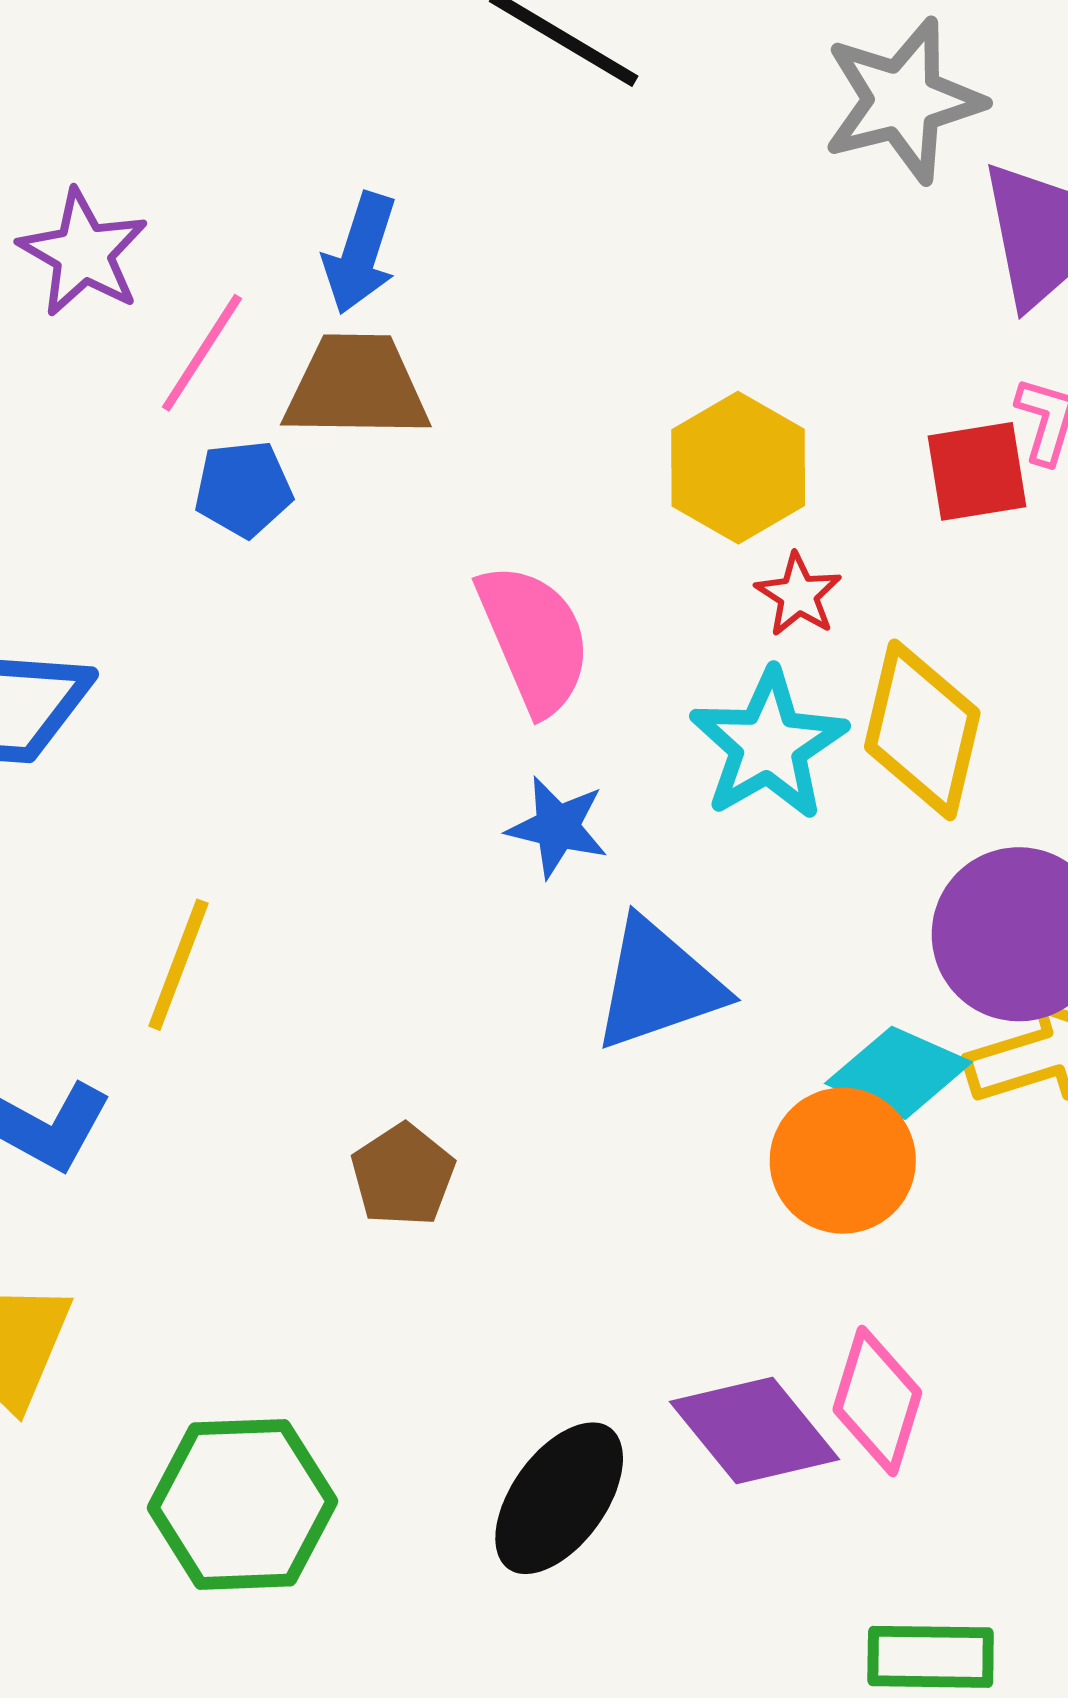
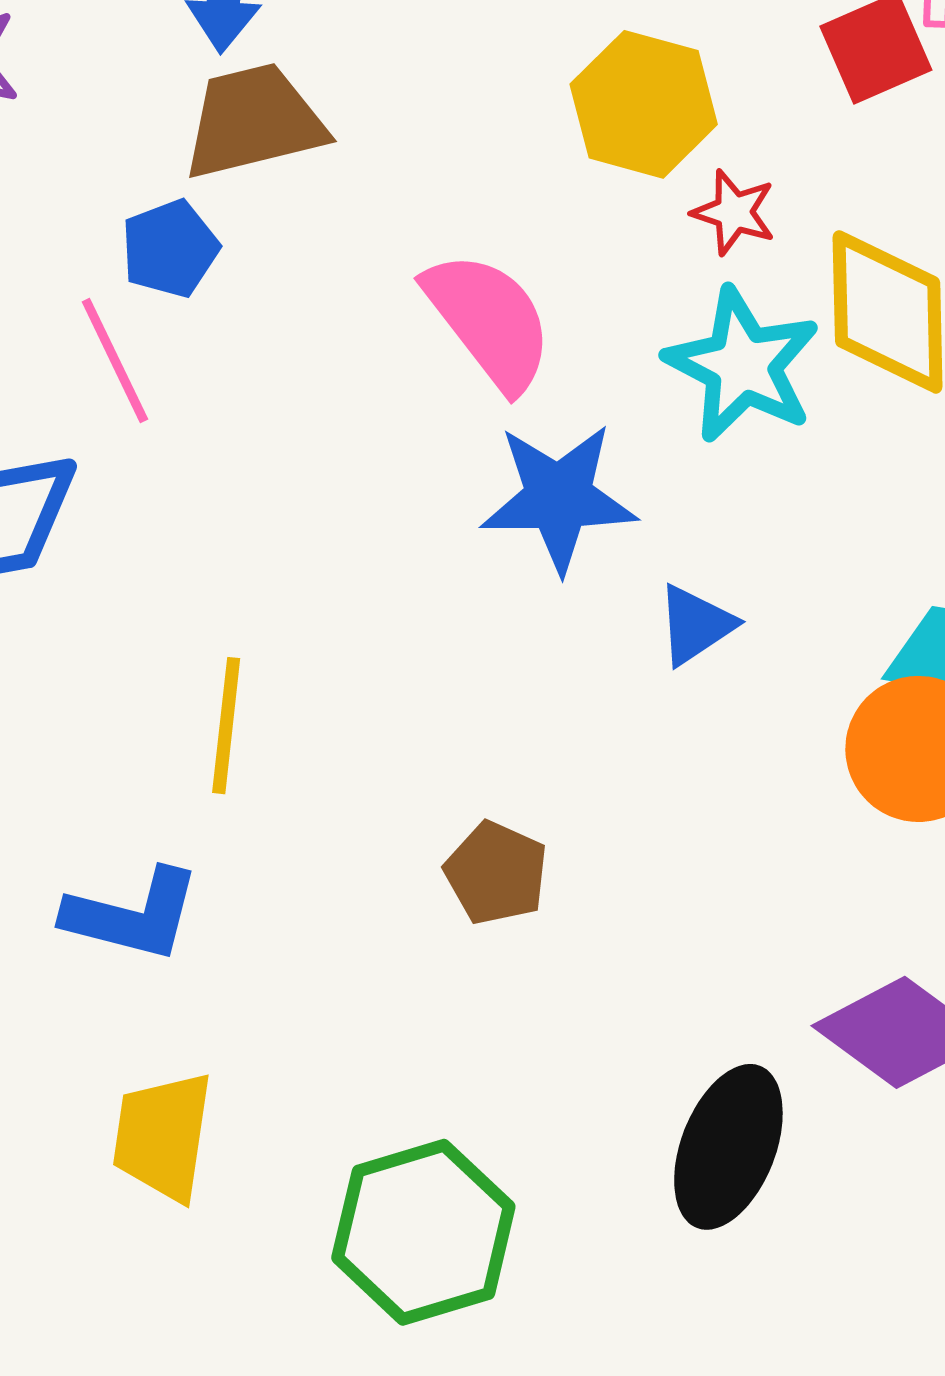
pink line: (202, 353) -> (115, 360), moved, turned -44
blue star: (557, 827) -> (559, 498), size x1.5
blue triangle: (658, 985) -> (696, 625), size x0.6

